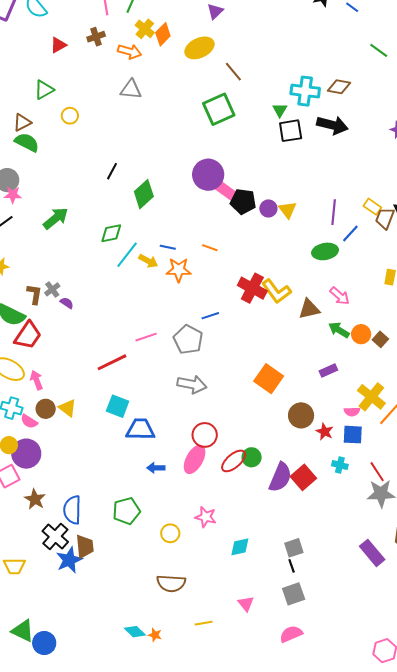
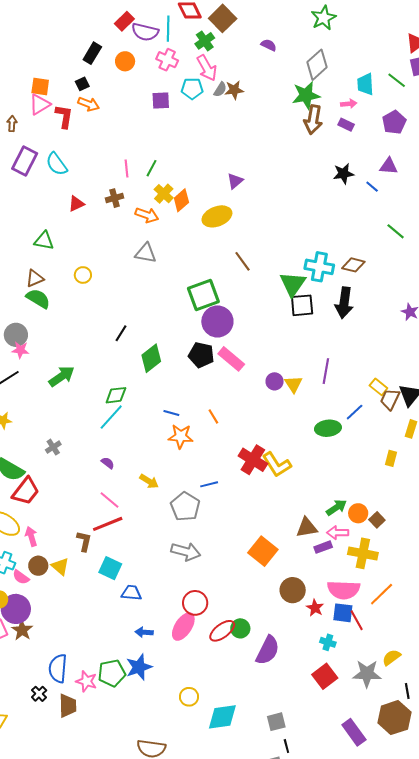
brown line: (233, 72) -> (242, 261), moved
green triangle: (44, 90) -> (44, 241), moved, turned 35
green square: (219, 109) -> (203, 295), moved
green triangle: (280, 110) -> (293, 284), size x1.8
black arrow: (332, 125) -> (344, 303), turned 80
purple circle: (208, 175) -> (217, 321), moved
black pentagon: (243, 201) -> (201, 355), moved
purple line: (334, 212) -> (326, 371), moved
orange line: (210, 248) -> (213, 416), turned 35
cyan line: (127, 255) -> (111, 417), moved
yellow arrow: (148, 261) -> (149, 481), moved
brown L-shape: (34, 294) -> (84, 541), moved
pink arrow: (340, 296) -> (338, 533), moved, turned 135
purple semicircle: (67, 303) -> (108, 463), moved
brown triangle: (309, 309) -> (307, 528), moved
green arrow: (339, 330) -> (336, 508), turned 110
pink line: (146, 337) -> (109, 500), moved, turned 55
yellow cross: (371, 397) -> (363, 553), moved, turned -32
pink semicircle: (352, 412) -> (344, 590), size x2.0
blue trapezoid: (140, 429) -> (131, 593), size x0.7
red line: (377, 472) -> (357, 620), moved
red square: (303, 477) -> (325, 676), moved
brown star: (35, 499) -> (22, 630), moved
pink star: (206, 517) -> (86, 681), moved
yellow circle: (170, 533) -> (189, 697), moved
black cross: (55, 537) -> (39, 694), size x0.6
cyan diamond: (240, 547) -> (222, 717), size x1.5
blue star: (69, 560) -> (139, 667), moved
black line: (292, 566) -> (286, 746), moved

